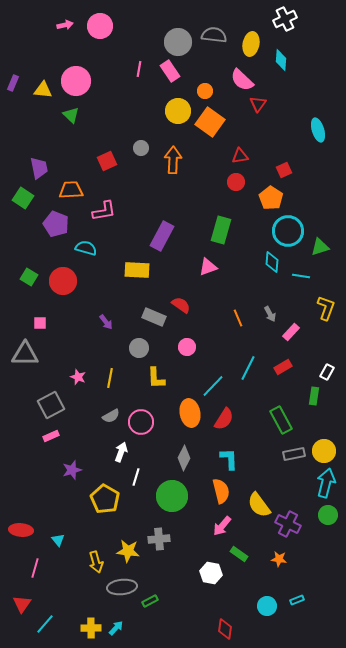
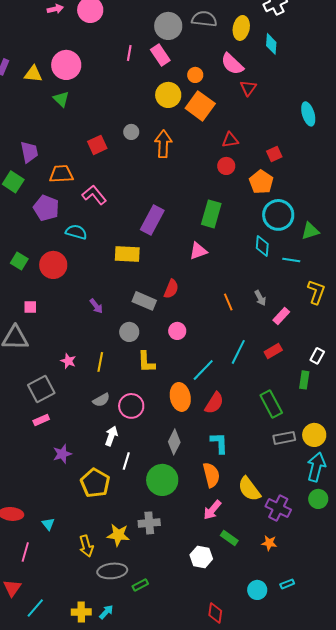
pink L-shape: (104, 211) -> (94, 195), turned -120
red semicircle: (181, 305) -> (171, 289), turned 78

